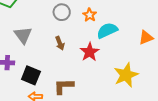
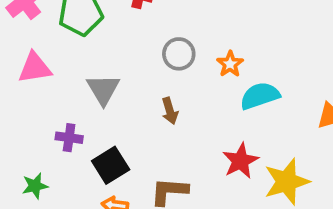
red star: (90, 52) -> (240, 161), moved
black square: (31, 75) -> (111, 165), turned 30

